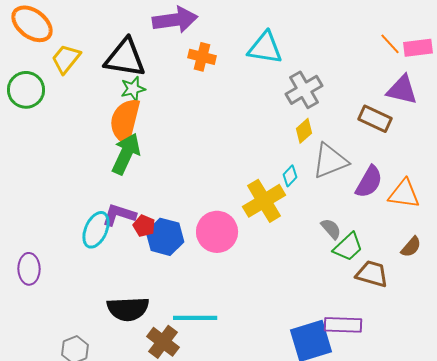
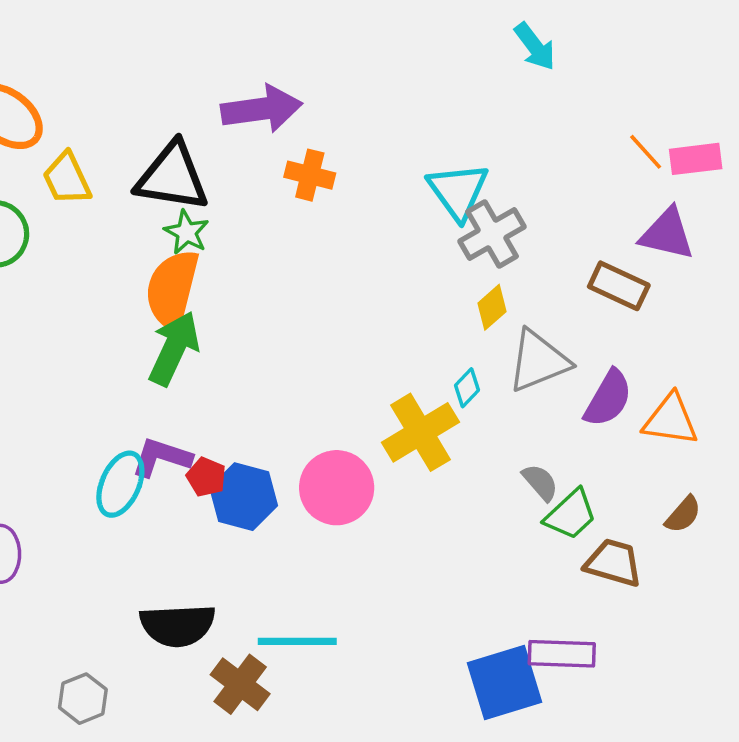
cyan triangle: (265, 48) -> (458, 191), moved, turned 45
yellow trapezoid: (66, 59) -> (67, 179), turned -64
green star: (133, 89) -> (187, 232), turned -30

